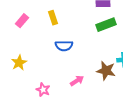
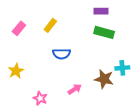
yellow rectangle: (53, 18) -> (50, 25), turned 56
green rectangle: (106, 25) -> (104, 32), turned 36

